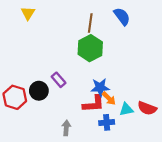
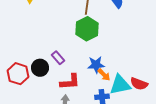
red L-shape: (94, 104) -> (70, 82), moved
cyan triangle: (126, 109) -> (120, 85), size x1.6

